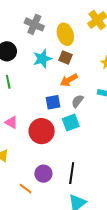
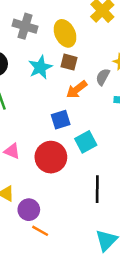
gray semicircle: (77, 101) -> (103, 77), moved
black line: (72, 173) -> (97, 189), moved
purple circle: (43, 174) -> (29, 210), moved

